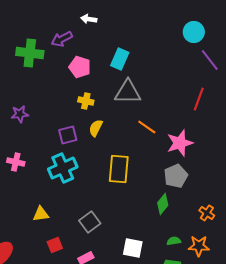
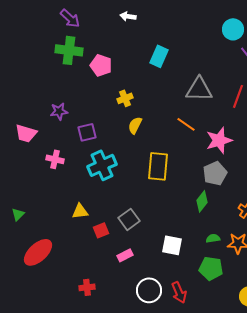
purple arrow: (62, 39) -> (70, 18), moved, turned -110
pink pentagon: (80, 67) -> (101, 65), moved
gray triangle: (128, 92) -> (199, 89), moved
yellow cross: (86, 101) -> (125, 98), turned -35
purple square: (68, 135) -> (87, 132), moved
red square: (55, 245) -> (101, 230), moved

